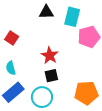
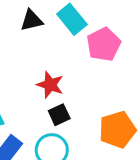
cyan rectangle: (72, 17) -> (72, 19), turned -42

